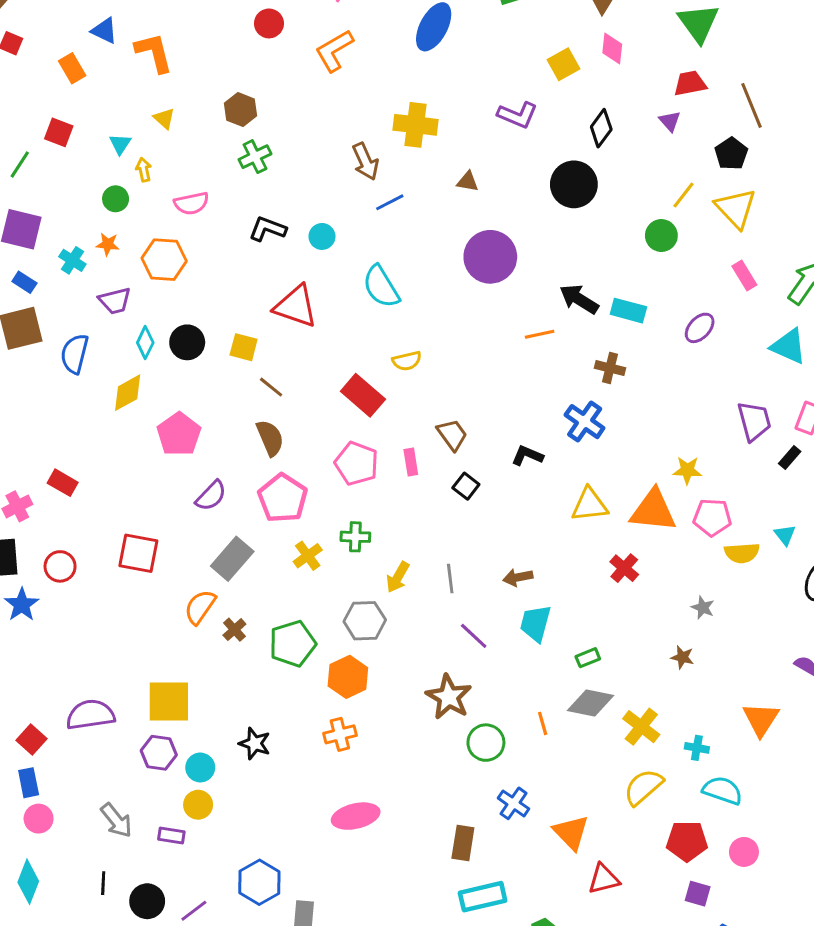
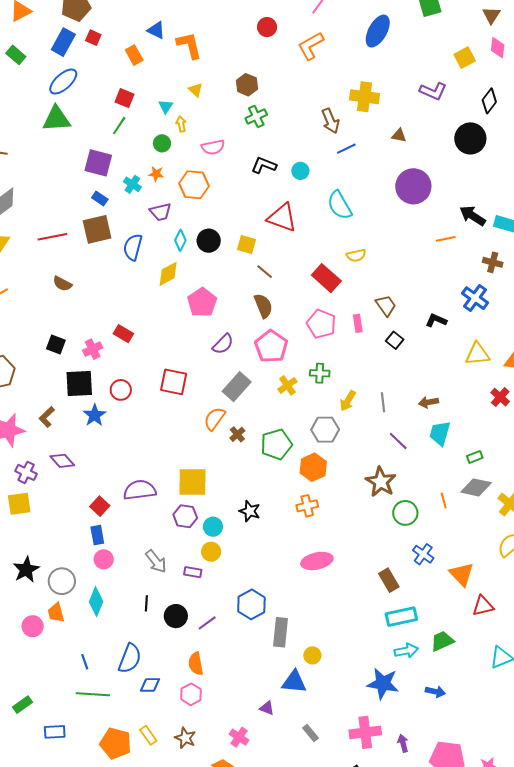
green line: (20, 164) -> (119, 126), moved
brown rectangle: (463, 843) -> (389, 580), turned -40

